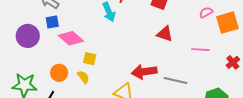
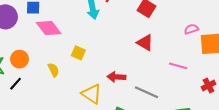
yellow square: (90, 59) -> (78, 53), moved
red arrow: (144, 72) -> (116, 77), size x0.7
orange circle: (59, 73) -> (20, 59), moved

